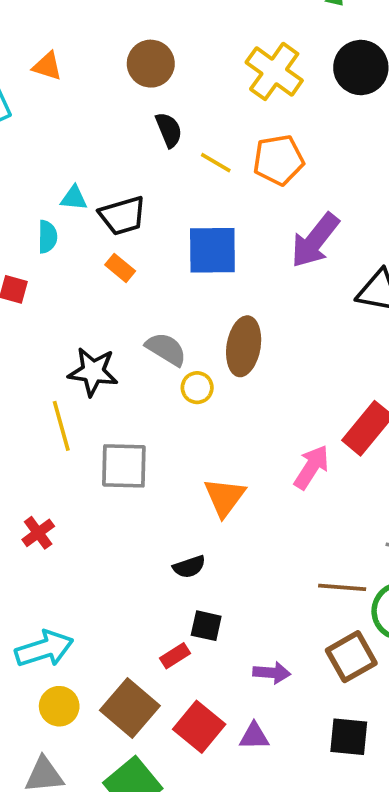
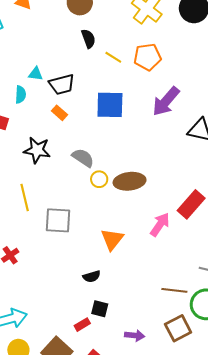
brown ellipse: (244, 346) -> (130, 181), moved, turned 72
black star: (93, 372) -> (37, 150), moved

